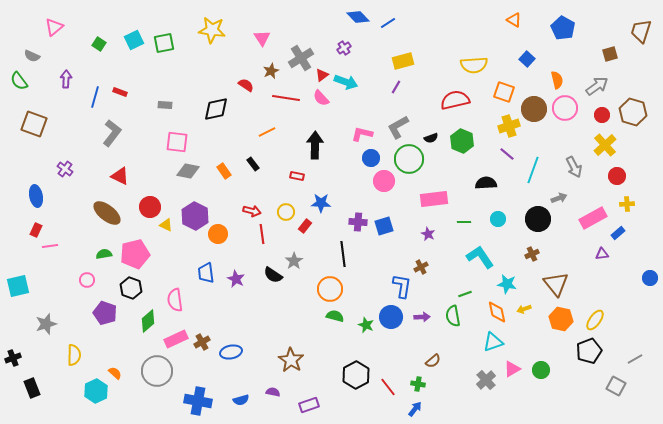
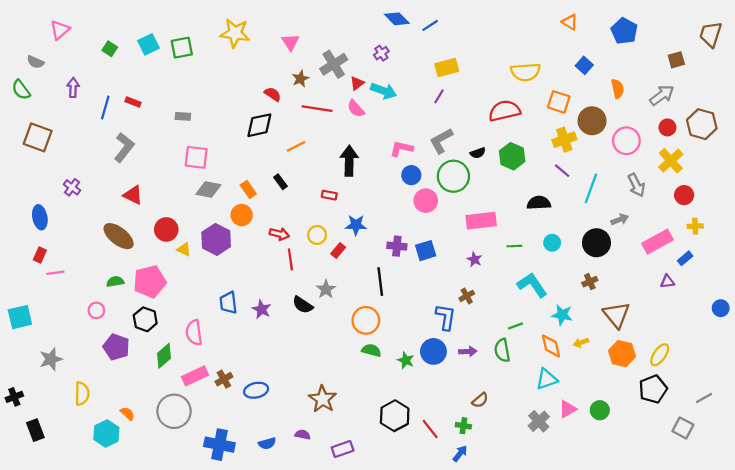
pink circle: (565, 108) -> (626, 141), moved
black diamond: (216, 109) -> (259, 125), moved
orange circle: (218, 234) -> (242, 215), moved

